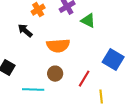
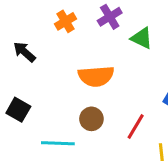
black arrow: (25, 31) -> (24, 52), moved

